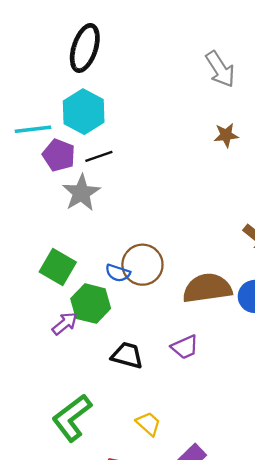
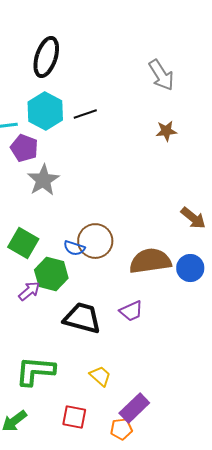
black line: (99, 156) -> (85, 114), moved
black trapezoid: (127, 355) -> (82, 318), size x1.4
green L-shape: (72, 418) -> (35, 371), turned 42

